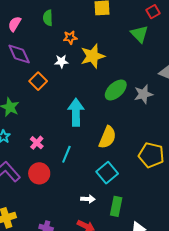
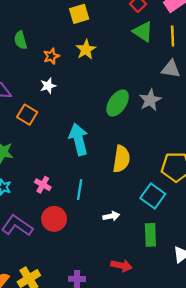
green triangle: (139, 34) -> (143, 32), moved
yellow star: (93, 56) -> (86, 50), moved, size x0.7
cyan square: (107, 173) -> (153, 196), moved
white arrow: (88, 199) -> (111, 216), moved

